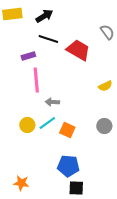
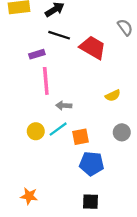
yellow semicircle: (105, 86) -> (113, 95), moved
orange square: (67, 130) -> (80, 137), turned -35
blue pentagon: (68, 166) -> (92, 164), moved

